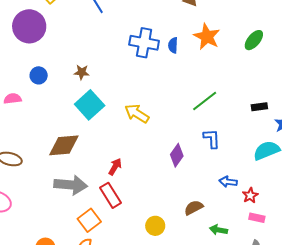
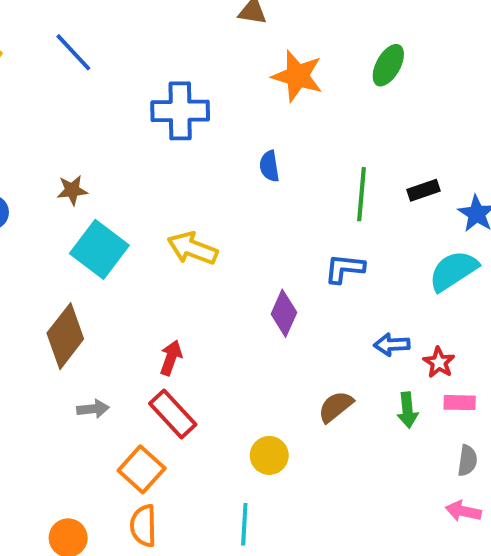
blue semicircle: (173, 45) -> (269, 166), moved
green line: (205, 101) -> (362, 194), moved, turned -36
blue L-shape: (212, 139) -> (345, 269), turned -70
brown diamond: (64, 145) -> (65, 336), turned -36
gray arrow: (71, 185) -> (93, 409), size x0.5
green arrow: (218, 230) -> (408, 410), moved, turned -96

